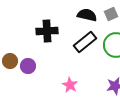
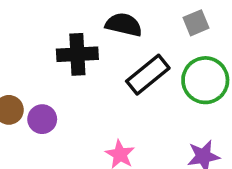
black semicircle: (87, 15) -> (124, 25), moved

